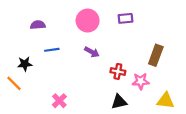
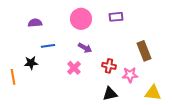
brown rectangle: (156, 55) -> (144, 51), turned -42
black star: (25, 64) -> (31, 63), moved
orange line: (14, 83) -> (13, 77), turned 35
pink cross: (59, 101) -> (74, 68), moved

